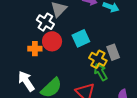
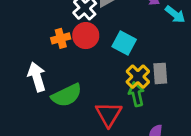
cyan square: (81, 38) -> (124, 43), turned 36
orange cross: (35, 49) -> (61, 38), turned -32

